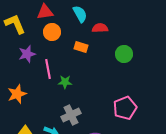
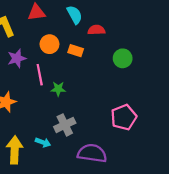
orange circle: (52, 32) -> (49, 44), moved

